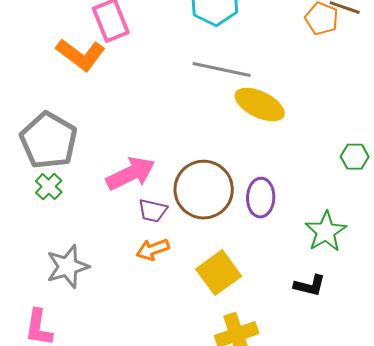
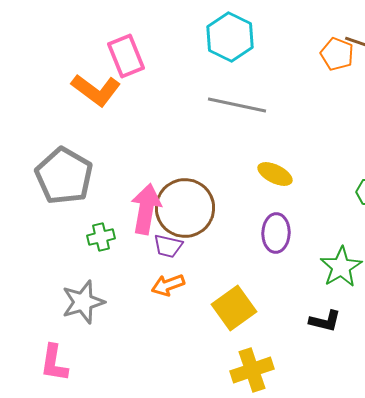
yellow ellipse: (260, 105) -> (275, 174), moved, size x0.7
pink arrow: (131, 174) -> (146, 209), turned -54
green cross: (49, 187) -> (101, 237), moved, turned 32
brown circle: (204, 190) -> (185, 208), moved

